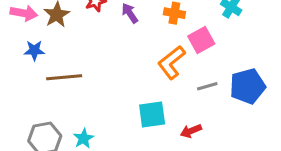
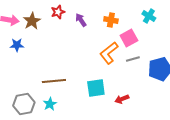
brown line: (64, 77) -> (54, 81), moved
gray line: (207, 86) -> (133, 59), moved

